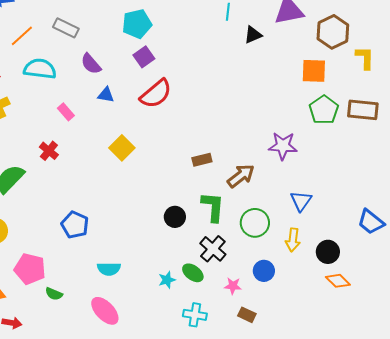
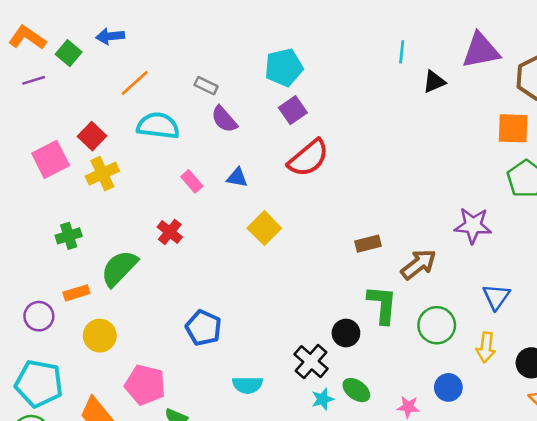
gray rectangle: (66, 28) -> (206, 86), moved, size x0.7
blue triangle: (106, 95) -> (237, 178), moved
black circle: (175, 217) -> (346, 333), moved
black cross: (213, 249) -> (311, 362), moved

